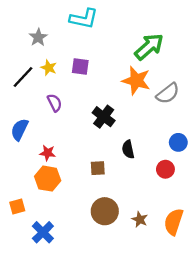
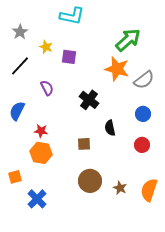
gray star: (38, 37) -> (20, 32), moved
yellow star: (49, 68) -> (46, 47), moved
blue circle: (178, 142) -> (143, 114), moved

